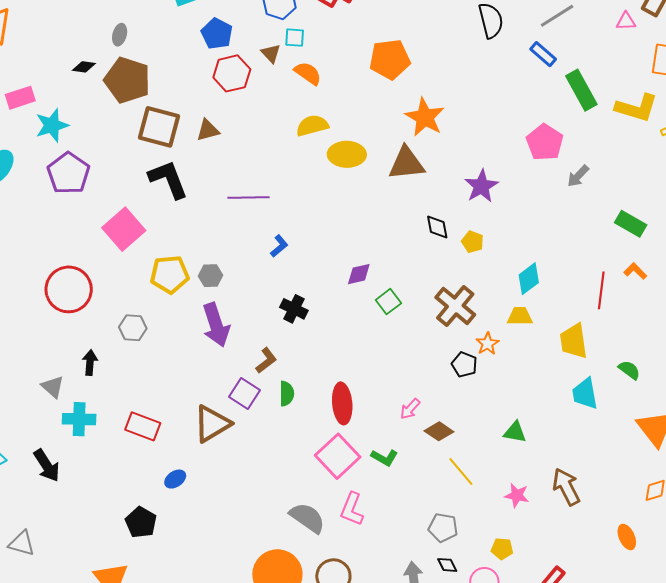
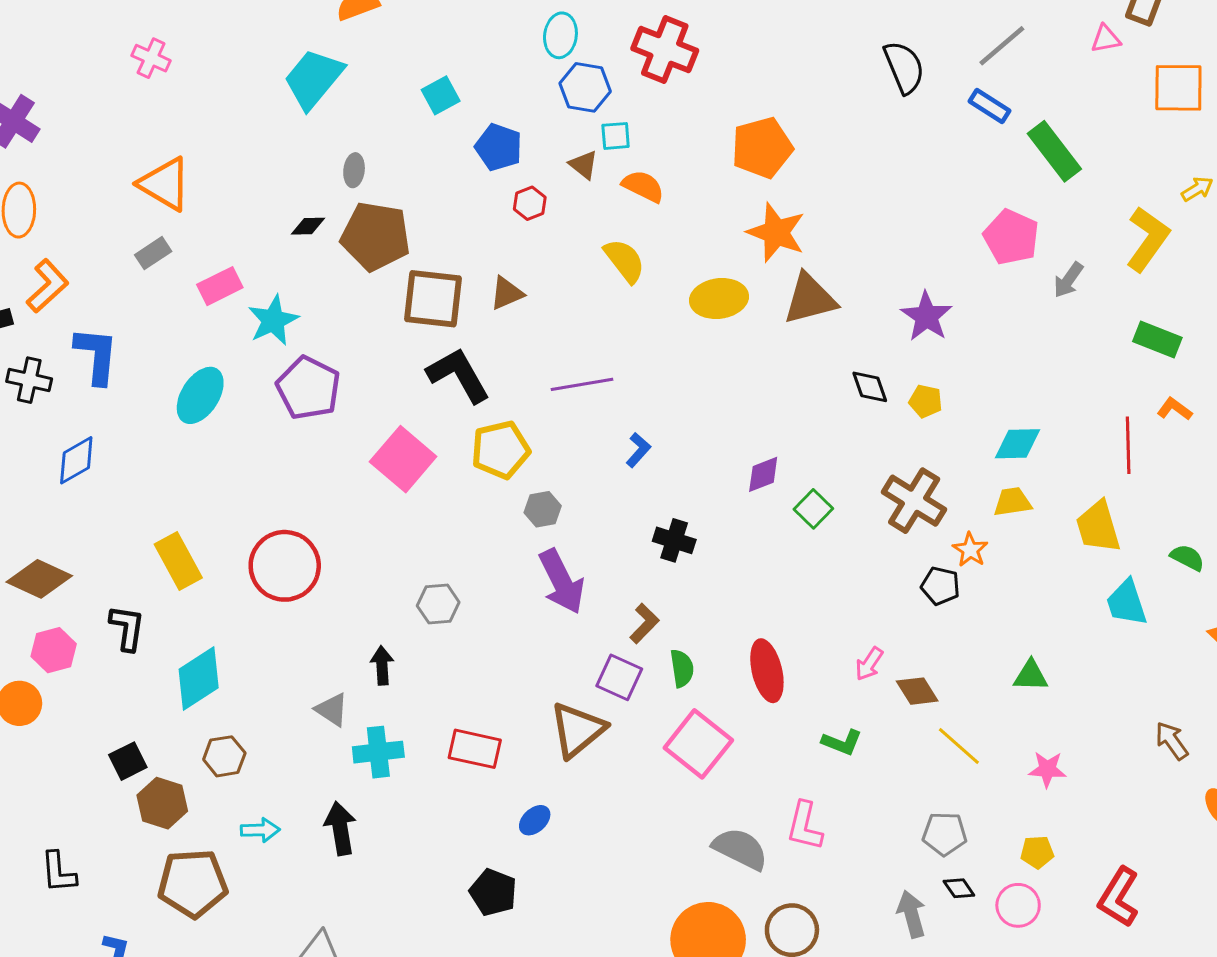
red hexagon: (232, 73) -> (530, 203), size x0.6
yellow L-shape: (637, 108) -> (1148, 239), moved, turned -63
orange star: (425, 117) -> (776, 232), moved
yellow semicircle: (312, 126) -> (625, 261), moved, turned 76
yellow pentagon: (170, 275) -> (501, 450), moved
cyan diamond: (529, 279) -> (1018, 444), turned 44
red circle: (69, 289) -> (285, 566), moved
brown diamond: (439, 431) -> (917, 691), turned 32
pink square: (338, 456) -> (698, 744), moved
black arrow: (47, 466) -> (340, 828), turned -148
brown arrow: (566, 487) -> (1172, 741), moved, size x0.7

